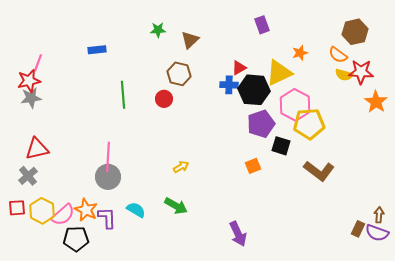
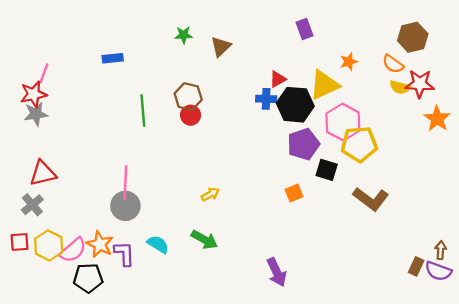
brown hexagon: (179, 74) -> (188, 97), moved

